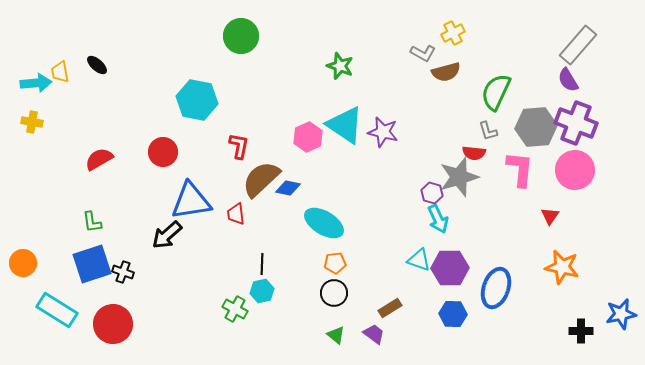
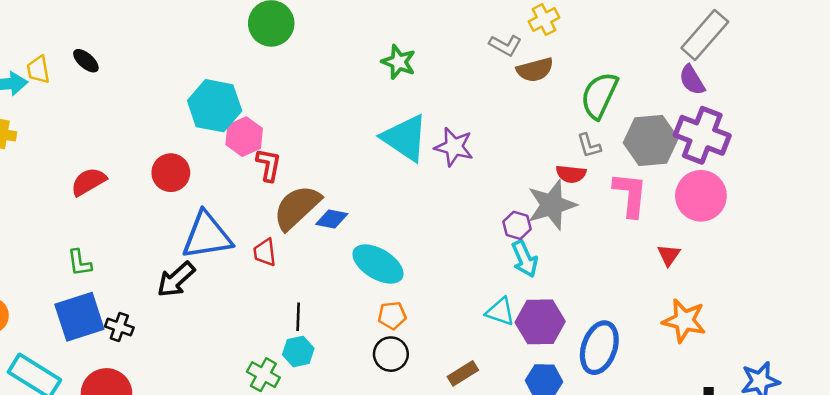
pink hexagon: (308, 137) -> (244, 137), moved

